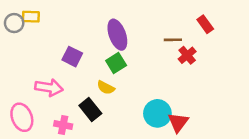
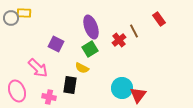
brown line: (173, 40) -> (134, 31), turned 64
red cross: (187, 55) -> (119, 40), moved
pink arrow: (49, 88) -> (38, 68), turned 35
black rectangle: (90, 110) -> (70, 85), turned 48

